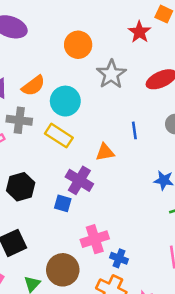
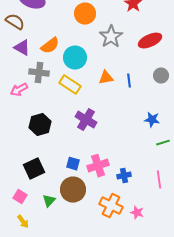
orange triangle: (105, 152) -> (106, 78), moved
blue square: (63, 203) -> (73, 164), moved
blue cross: (119, 258) -> (124, 176), moved, turned -32

